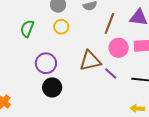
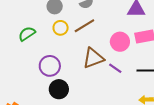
brown line: (109, 23) -> (84, 26), moved, turned 45
green semicircle: (27, 29) -> (27, 34), turned 42

